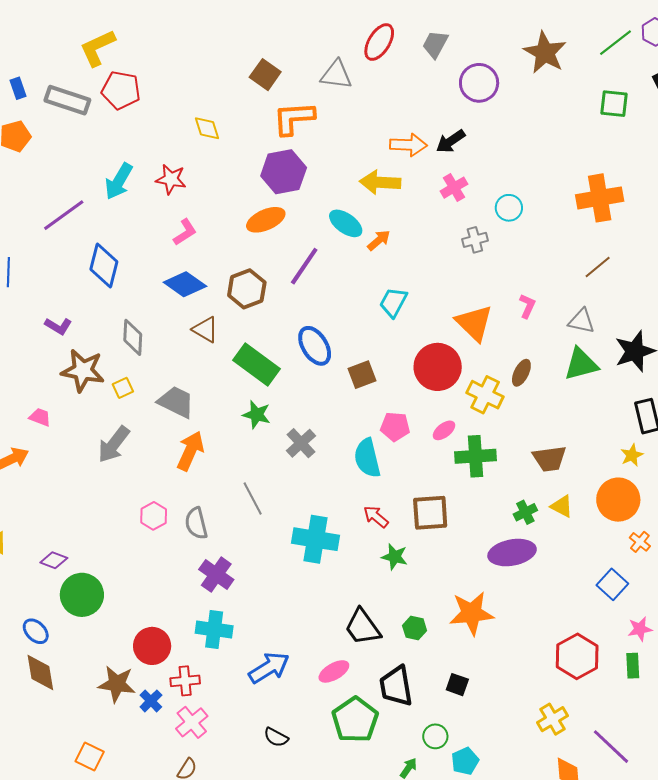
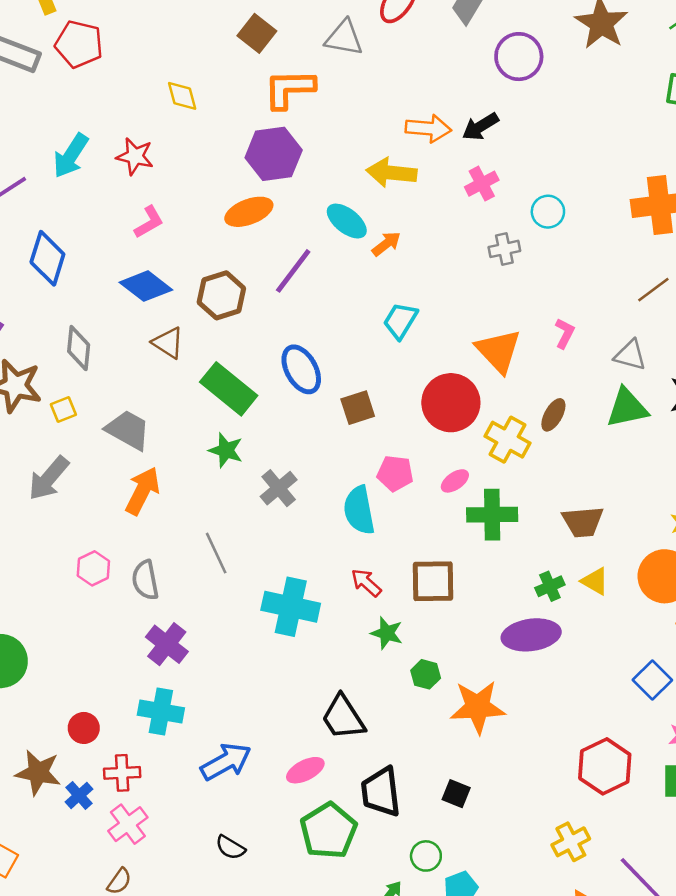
green hexagon: (415, 628) -> (426, 674), moved
red circle: (152, 646) -> (84, 728), size x0.7

